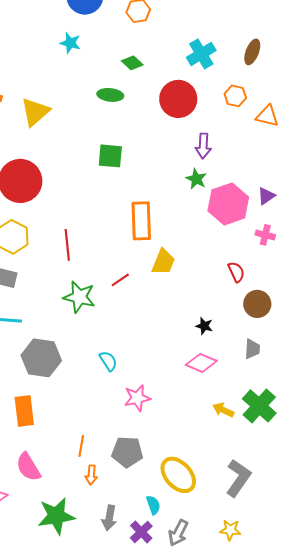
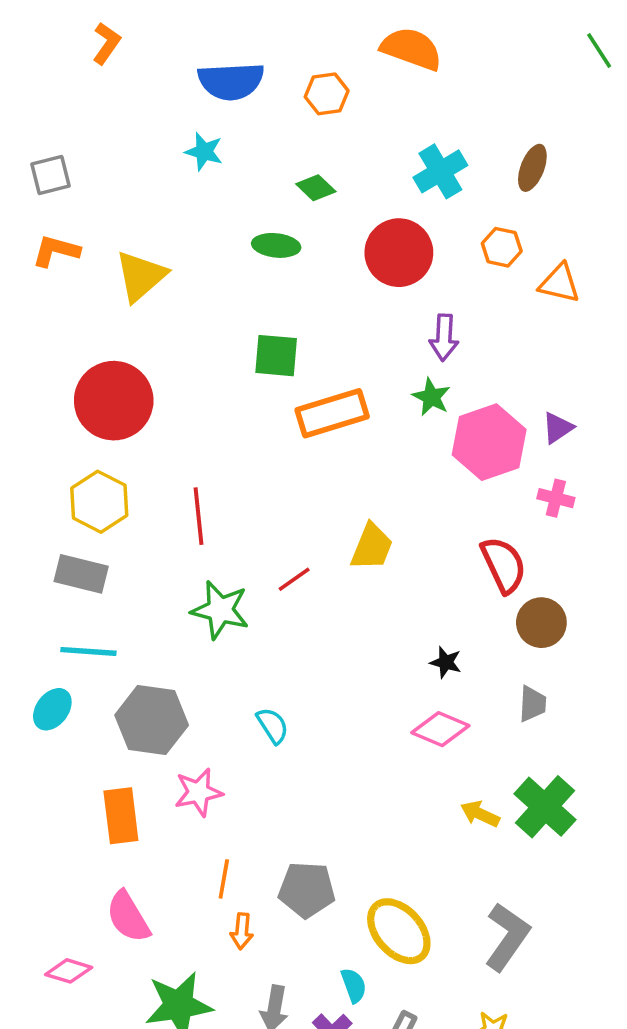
orange rectangle: (141, 221) -> (332, 413), moved, turned 75
red semicircle: (236, 272) -> (504, 565), size x1.5
pink star: (137, 398) -> (199, 792), moved

